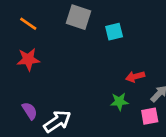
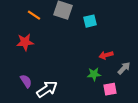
orange line: (28, 24) -> (34, 15), moved
pink square: (150, 116) -> (110, 89), moved

